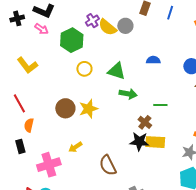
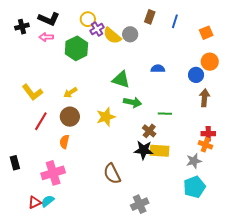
pink arrow: (41, 29) -> (46, 37), turned 144
yellow L-shape: (27, 65) -> (32, 92), moved
yellow circle: (84, 69) -> (88, 19), moved
red line: (19, 103) -> (41, 121), moved, turned 60
yellow star: (88, 109) -> (106, 117), moved
orange semicircle: (29, 125) -> (64, 142), moved
black rectangle: (20, 146) -> (15, 163), moved
yellow arrow: (75, 147) -> (70, 93), moved

